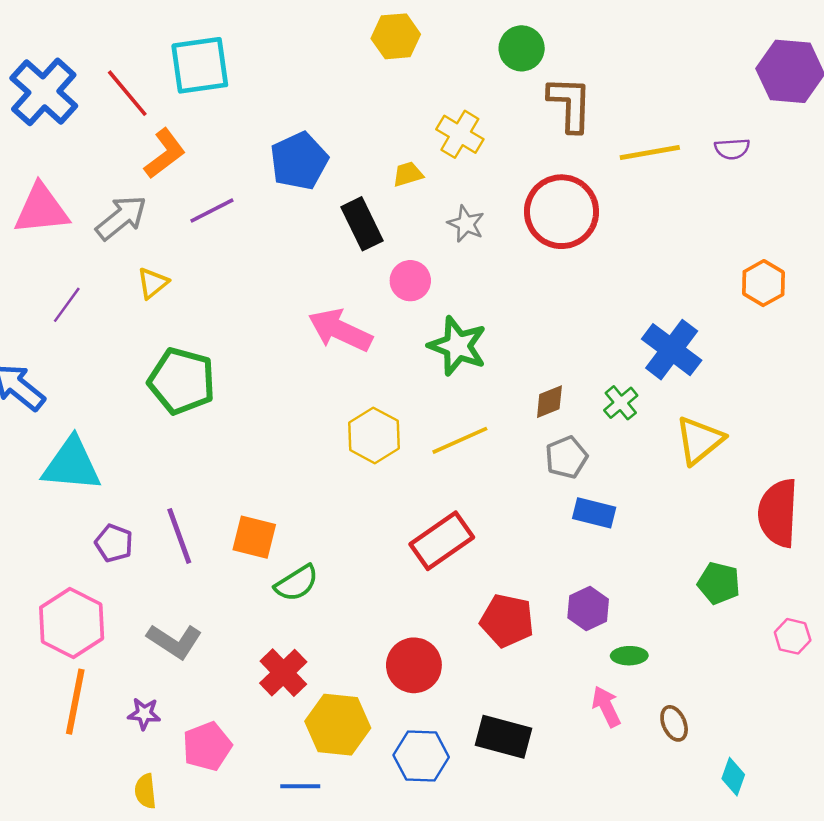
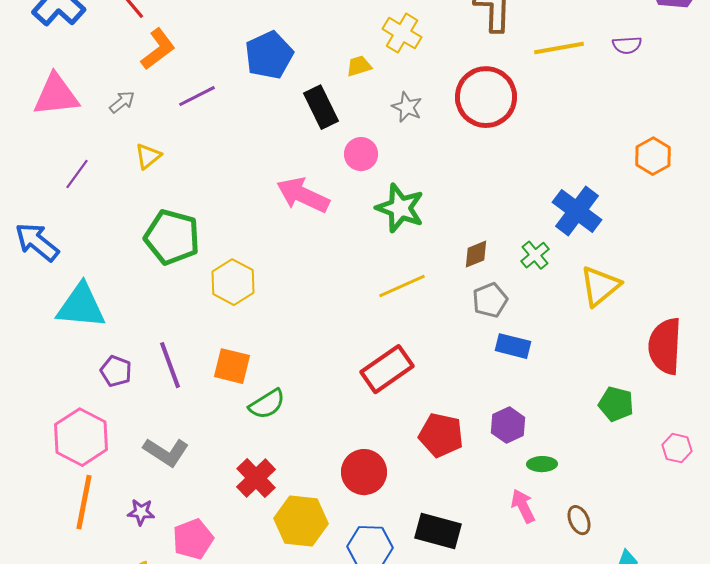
gray arrow: (121, 218) -> (122, 102), size x0.6
yellow hexagon: (374, 435) -> (233, 282), moved

